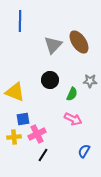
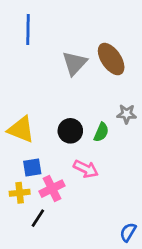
black circle: (50, 80) -> (70, 131), moved
pink arrow: (73, 119) -> (86, 169), moved
blue semicircle: (84, 151) -> (128, 232), moved
black line: (43, 155) -> (38, 218), moved

